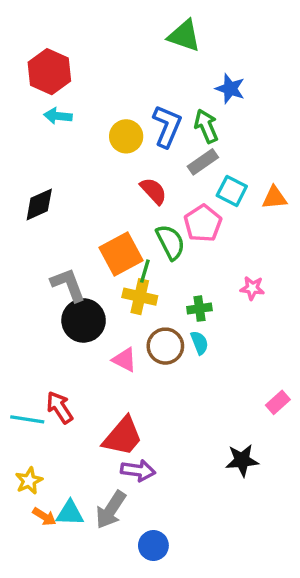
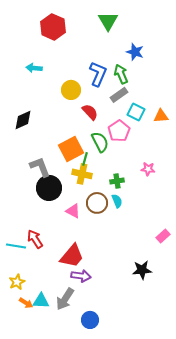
green triangle: (184, 36) -> (108, 21), turned 40
red hexagon: (49, 72) -> (53, 27), moved
yellow circle: (126, 136) -> (71, 90), moved

